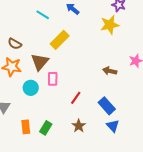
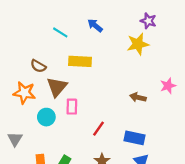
yellow rectangle: (60, 40) -> (80, 61), turned 48
brown semicircle: (15, 44) -> (38, 66), moved
blue rectangle: (107, 106) -> (134, 138), turned -36

